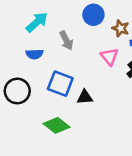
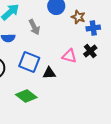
pink triangle: (109, 57) -> (69, 56), moved, turned -35

